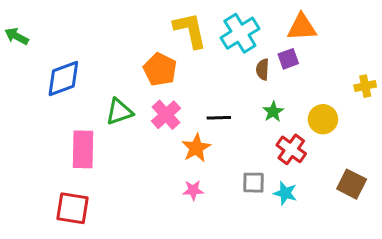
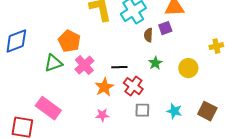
orange pentagon: (160, 69) -> (69, 41), moved
pink rectangle: (83, 149) -> (48, 108), moved, turned -55
red cross: (291, 149) -> (133, 86), moved
cyan star: (285, 193) -> (174, 111), moved

